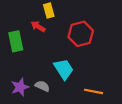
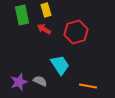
red arrow: (38, 26) -> (44, 29), moved
green rectangle: (16, 41) -> (22, 15), moved

